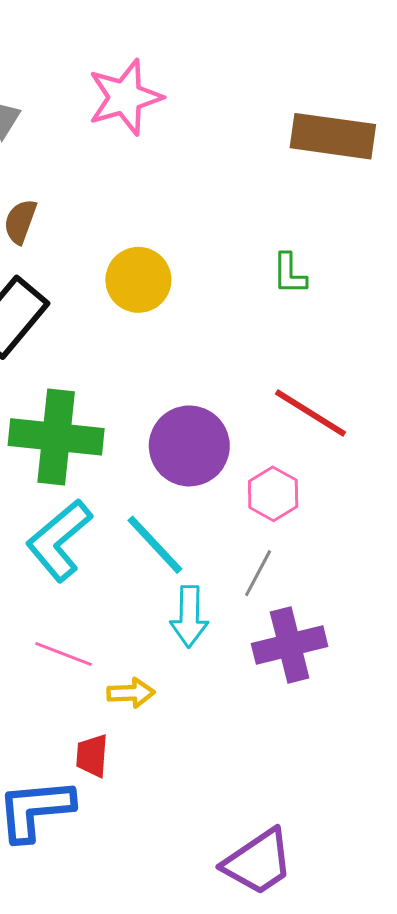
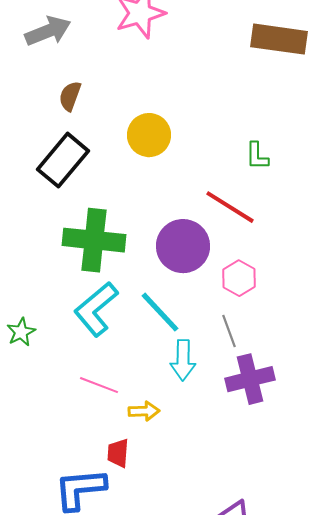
green L-shape: (290, 274) -> (257, 156), moved
red line: (310, 413) -> (230, 207), moved
gray line: (258, 573) -> (229, 331), turned -48

